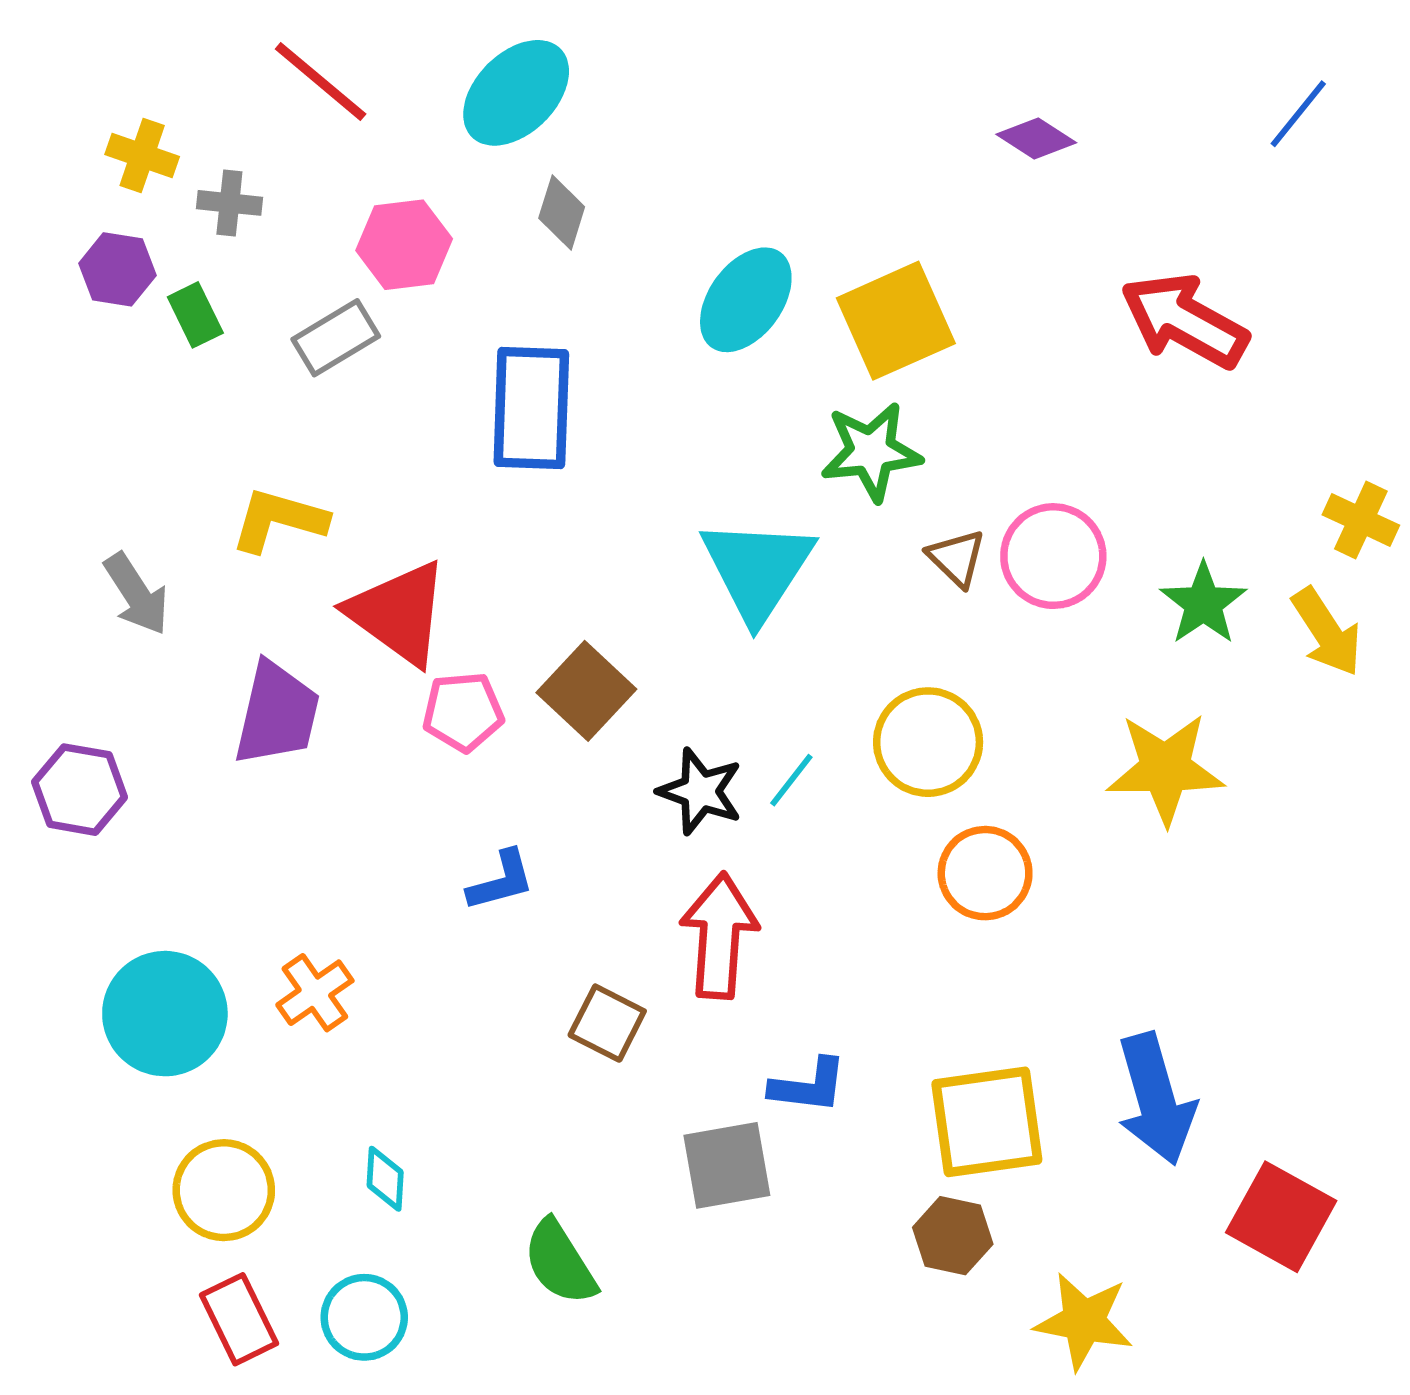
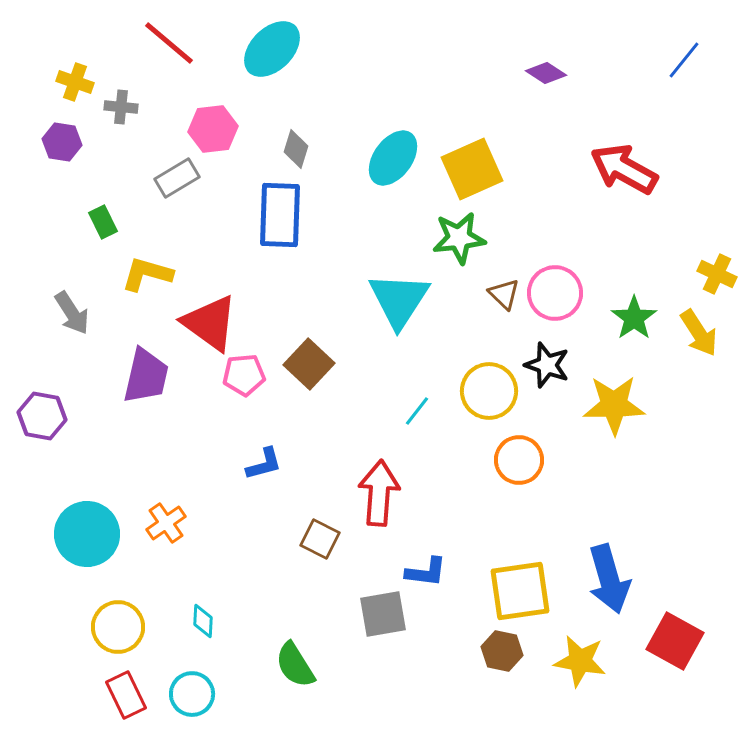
gray diamond: (562, 212) -> (296, 149), moved
green rectangle: (195, 315) -> (103, 222), moved
black star: (700, 791) -> (547, 365), moved
yellow star: (1084, 1321) -> (580, 661), moved

